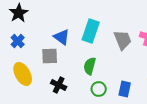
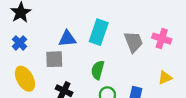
blue triangle: (62, 37) -> (67, 39), turned -42

